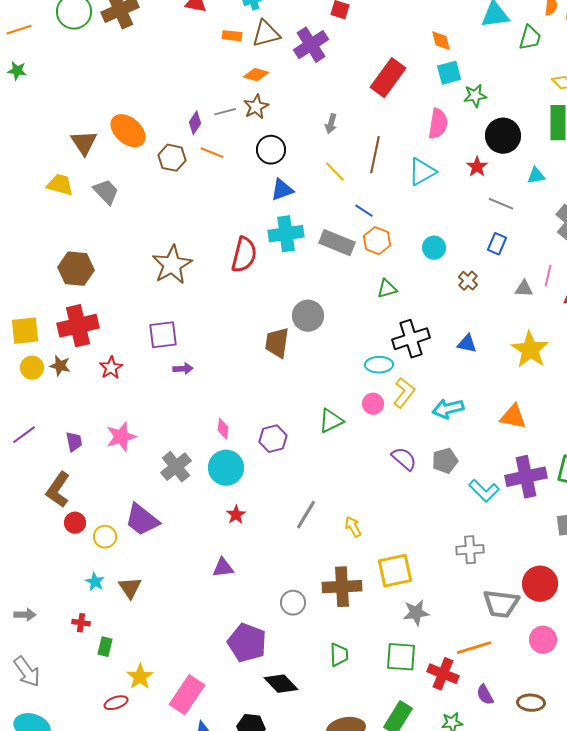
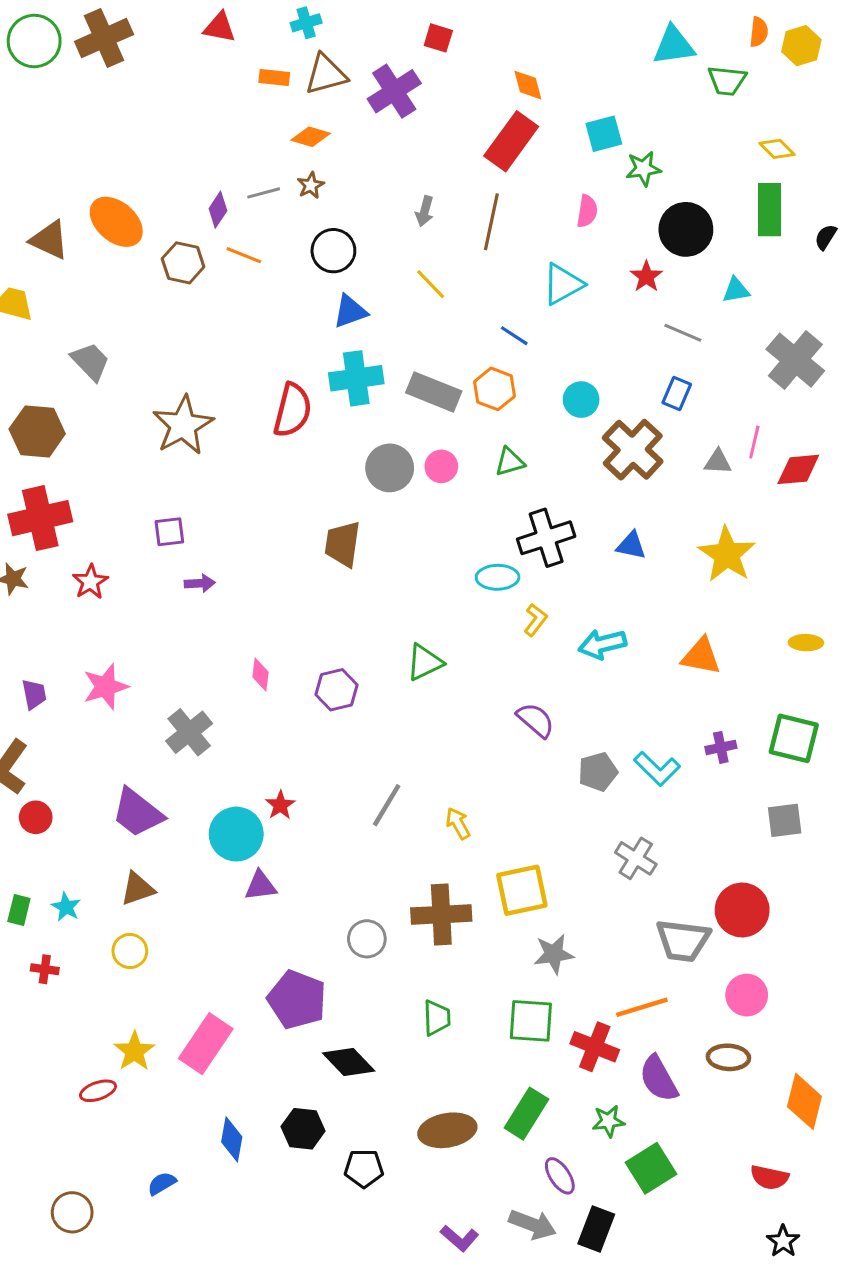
green trapezoid: (530, 38) -> (727, 81), turned 80
orange diamond: (441, 41) -> (528, 85), moved
brown star: (256, 107) -> (311, 185), size x0.7
pink semicircle: (438, 124) -> (587, 211), size x0.7
brown triangle: (84, 143) -> (49, 240), turned -32
brown line: (375, 155) -> (491, 222), moved
gray trapezoid: (106, 192) -> (90, 362), moved
blue line: (364, 211) -> (514, 336), moved
brown cross: (468, 281) -> (633, 450), size x2.0
gray circle: (308, 316) -> (390, 468), moved
purple square: (163, 335) -> (169, 532), size x0.7
yellow L-shape: (404, 393) -> (535, 620), size x0.7
pink circle: (373, 404) -> (441, 466), moved
gray pentagon: (445, 461) -> (598, 772), moved
cyan circle: (226, 468) -> (236, 834), moved
purple cross: (526, 477) -> (721, 747), size x0.5
yellow circle: (105, 537) -> (130, 951), moved
gray cross: (470, 550) -> (636, 858), turned 36
brown triangle: (130, 588) -> (137, 889), moved, turned 45
green rectangle: (105, 647) -> (19, 910), moved
pink rectangle: (187, 695) -> (206, 1044), moved
purple semicircle: (485, 695) -> (659, 1079), size x1.5
brown ellipse: (531, 703) -> (728, 1057), moved

